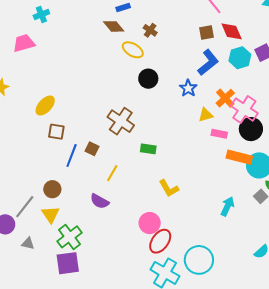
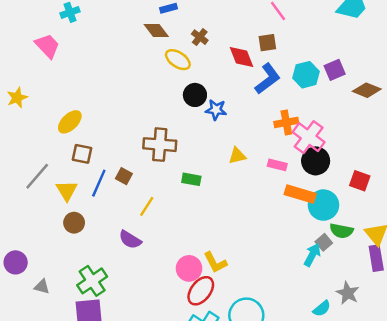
red diamond: (232, 31) -> (241, 57), moved
pink trapezoid: (24, 43) -> (47, 46), turned 60
blue star: (188, 88) -> (216, 110), moved, turned -30
orange cross: (225, 98) -> (286, 122), turned 30
yellow triangle: (206, 115) -> (237, 156), moved
brown cross: (121, 121) -> (160, 145), turned -32
yellow L-shape: (169, 188) -> (215, 263), moved
cyan arrow: (227, 206) -> (312, 255), moved
gray line: (25, 207) -> (37, 176), moved
yellow triangle: (51, 214) -> (67, 191), moved

